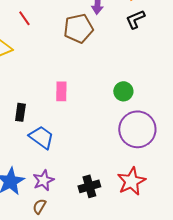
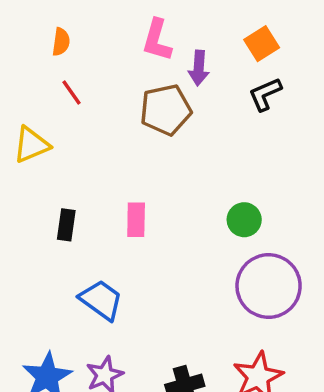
black rectangle: (20, 112) -> (66, 225), moved

